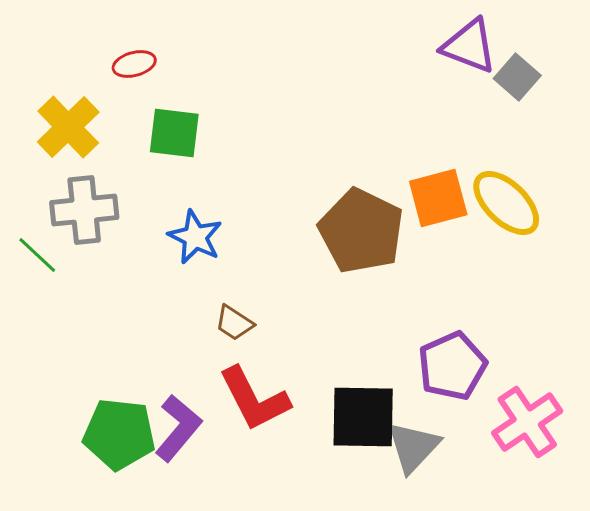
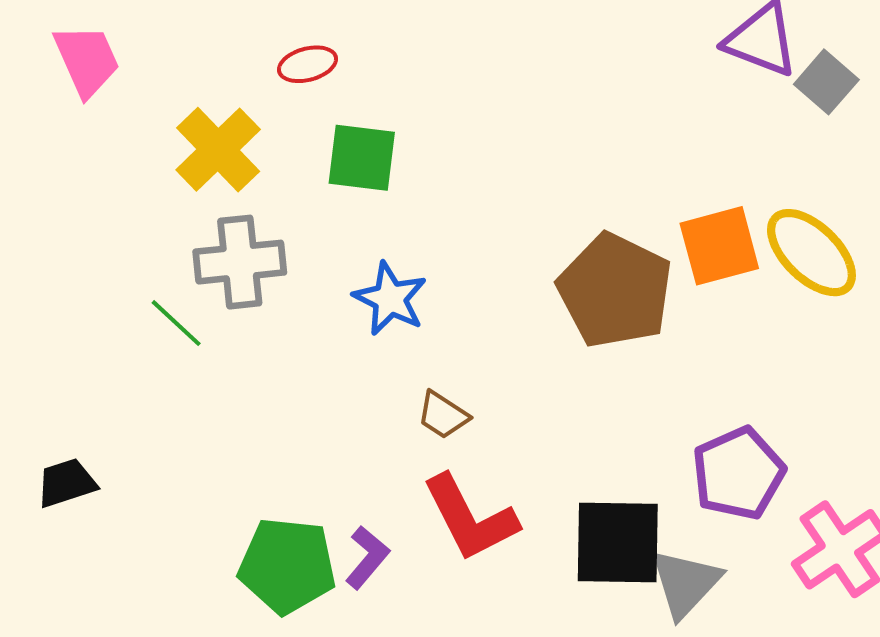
purple L-shape: (178, 428) -> (367, 557), size x0.7

